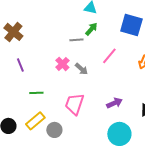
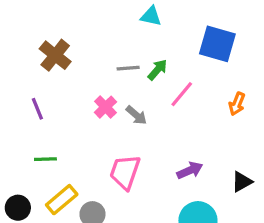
green arrow: (91, 29) -> (157, 70), moved
brown cross: (13, 32) -> (55, 55), moved
green line: (36, 93) -> (45, 159), moved

